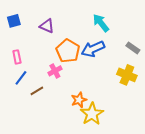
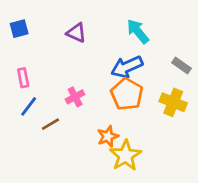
purple triangle: (47, 26) -> (76, 33), moved
orange pentagon: (68, 51) -> (127, 94), moved

